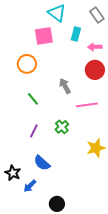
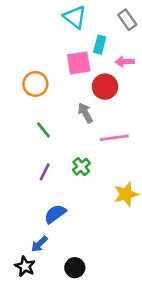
pink square: (44, 36) -> (79, 63), moved
red circle: (95, 70) -> (105, 87), moved
blue semicircle: (42, 163) -> (55, 214), turned 102
black star: (13, 173) -> (25, 266), moved

